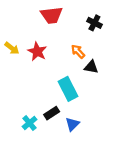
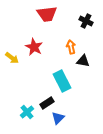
yellow arrow: (12, 48) -> (12, 58), moved
orange arrow: (78, 51) -> (71, 47), turned 32
blue triangle: (72, 124) -> (58, 118), moved

